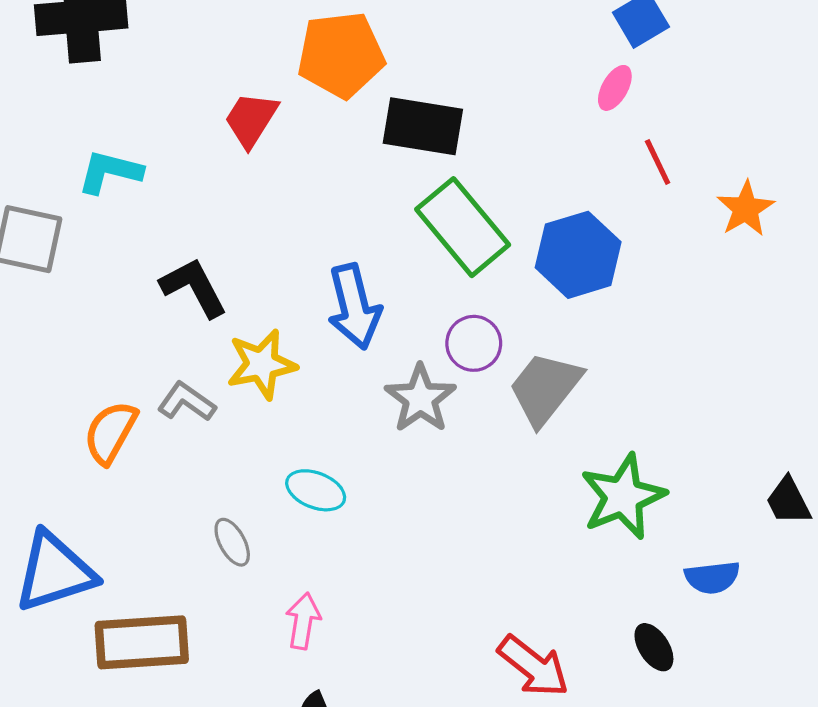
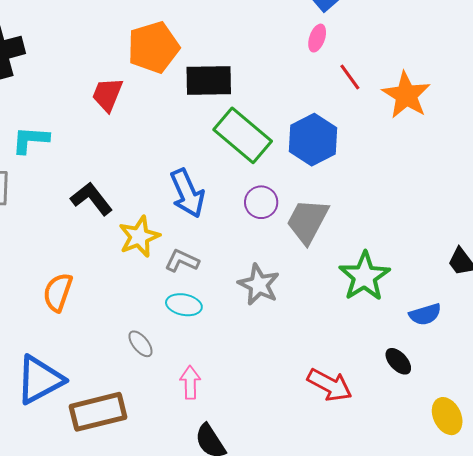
orange star: (746, 209) -> (406, 95), size x1.4
gray star: (420, 398) -> (259, 285), moved
gray L-shape: (186, 402) -> (182, 261), moved

